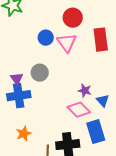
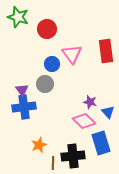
red circle: (73, 18) -> (47, 29), moved
blue circle: (46, 38) -> (52, 64), moved
orange star: (24, 134) -> (39, 145), moved

